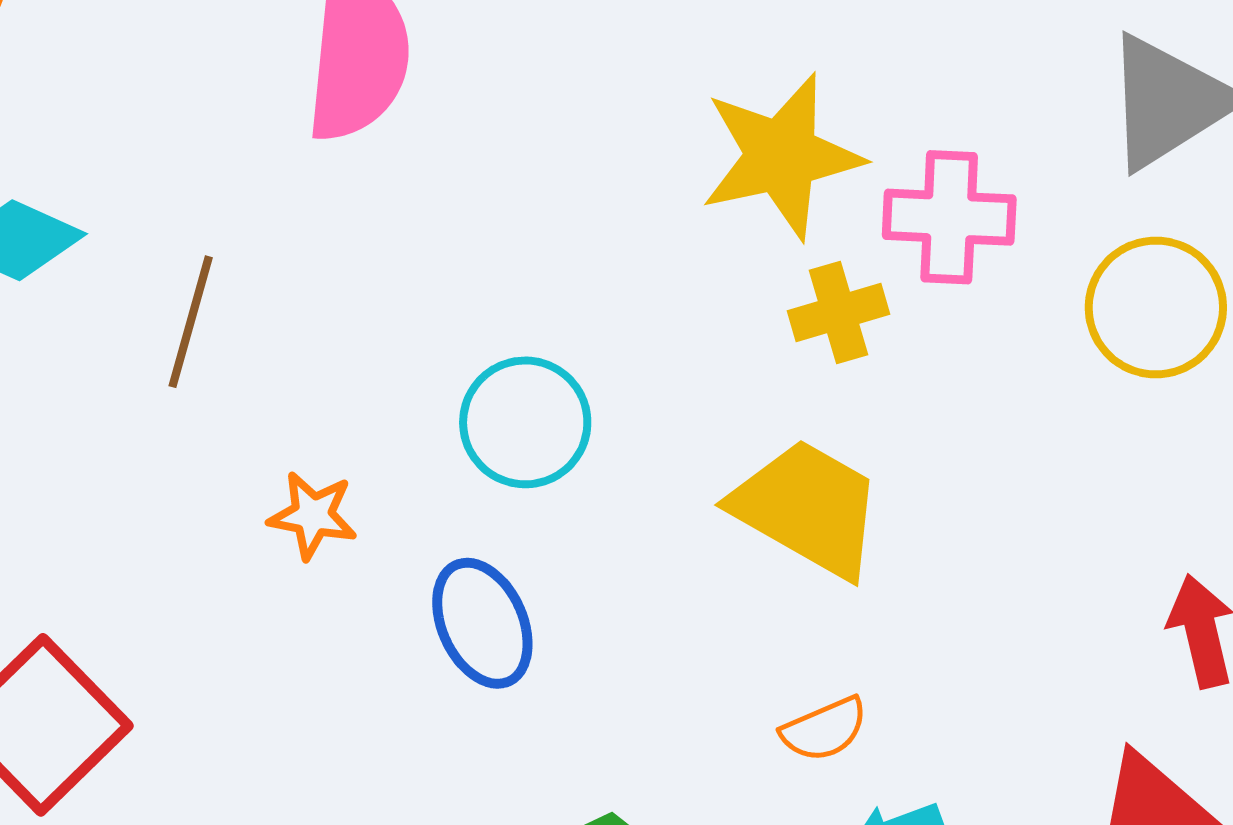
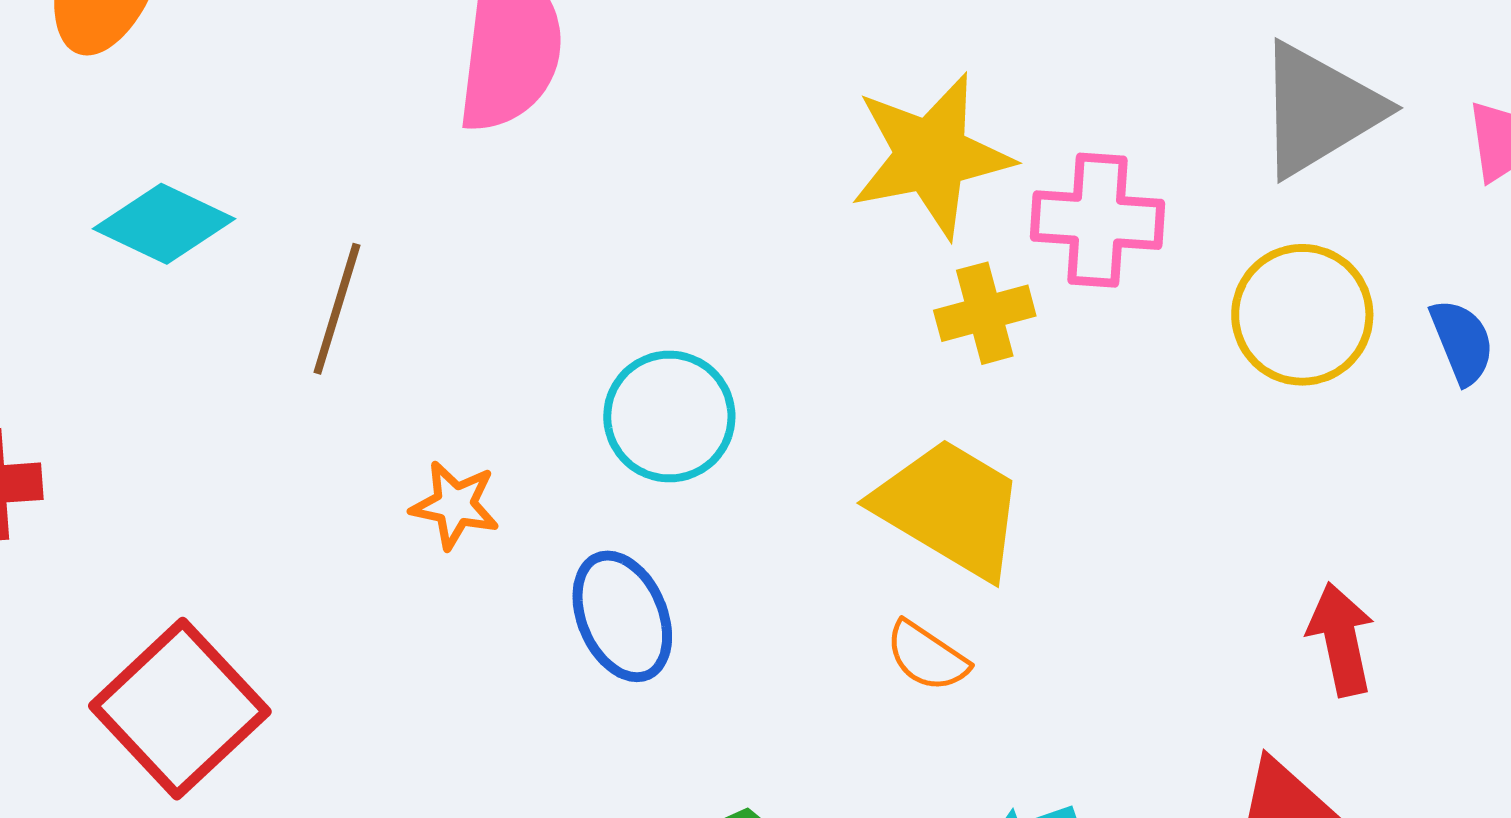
orange semicircle: (824, 729) -> (927, 656), moved, turned 56

